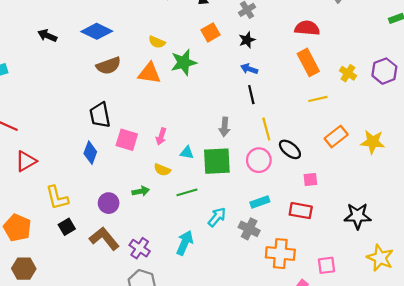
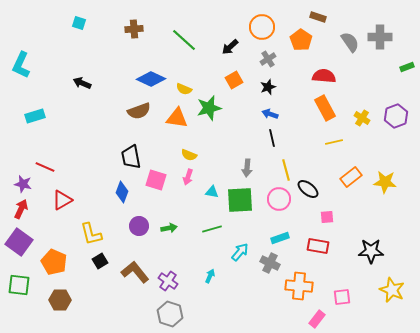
blue diamond: (97, 31) -> (151, 79), moved
yellow semicircle: (162, 170) -> (189, 155), moved
purple circle: (109, 203) -> (139, 226), moved
cyan arrow: (185, 243) -> (210, 276), size x0.6

